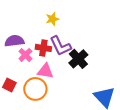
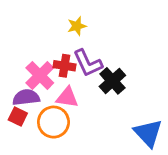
purple semicircle: (14, 41) -> (26, 97), moved
pink cross: (25, 55) -> (40, 75), size x1.5

